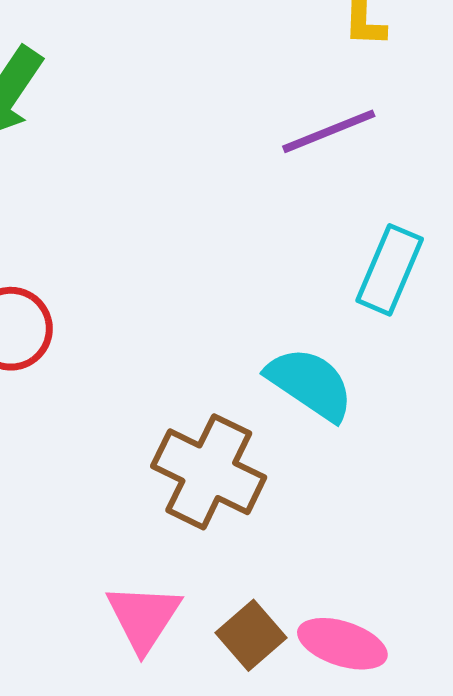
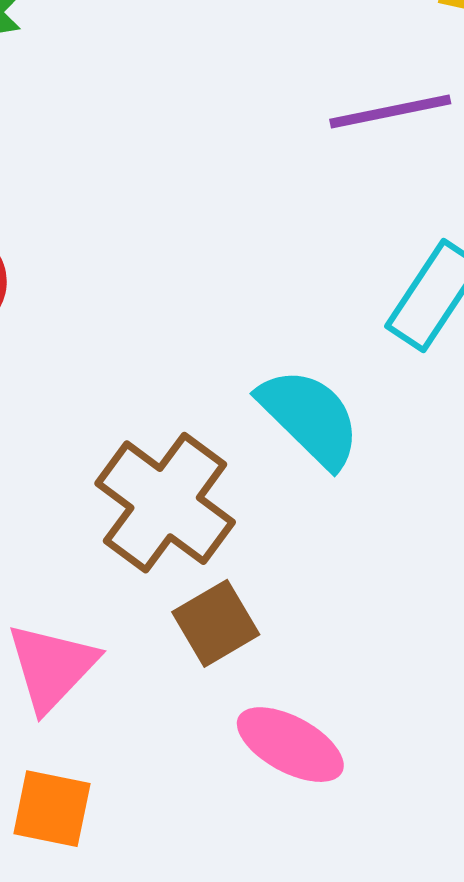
brown square: (251, 635) -> (216, 623), moved

